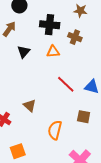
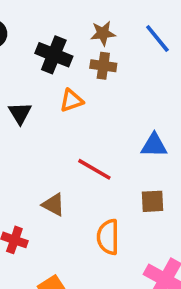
brown star: (80, 11) -> (103, 33), moved
black cross: (50, 25) -> (54, 55), turned 30
red line: (66, 84) -> (94, 169), moved

